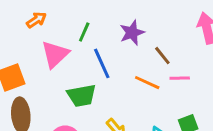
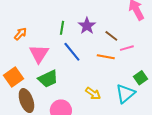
green line: (84, 32) -> (62, 28), moved
green trapezoid: (81, 96) -> (48, 79), moved

